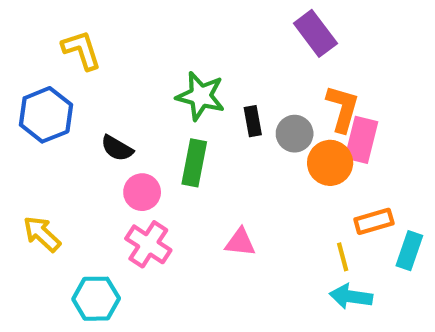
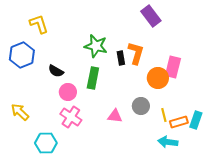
orange L-shape: (343, 109) -> (136, 53), moved
gray circle: (295, 134) -> (141, 106), moved
orange rectangle: (374, 221) -> (179, 122), moved
yellow line: (343, 257) -> (164, 115), moved

